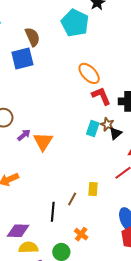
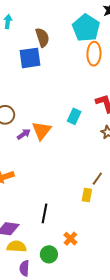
orange ellipse: (89, 73) -> (94, 54), moved, turned 40
cyan rectangle: (93, 128) -> (74, 116), moved
orange triangle: (43, 141) -> (42, 131), moved
brown line: (72, 199) -> (97, 179), moved

